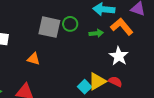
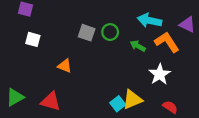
gray square: (49, 27) -> (87, 33), size x0.7
green arrow: (96, 33) -> (138, 46), turned -152
red semicircle: (115, 82) -> (170, 107), moved

